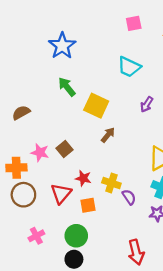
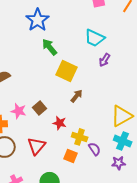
green arrow: (67, 87) -> (50, 47), moved
purple arrow: (147, 104) -> (105, 60), moved
red star: (83, 178) -> (60, 123), moved
orange square: (88, 205) -> (71, 156), moved, turned 32

